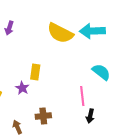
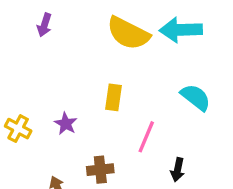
yellow rectangle: (35, 72) -> (113, 97), moved
pink line: (82, 96) -> (146, 137), moved, turned 30

